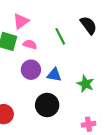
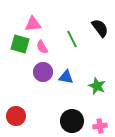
pink triangle: (21, 21) -> (33, 24), turned 30
pink semicircle: (30, 44) -> (42, 47), turned -136
black circle: (47, 105) -> (72, 121), moved

